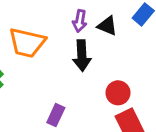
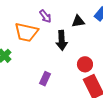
purple arrow: (80, 21) -> (45, 16), moved, turned -48
black triangle: (107, 26) -> (78, 21), turned -32

